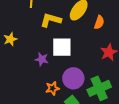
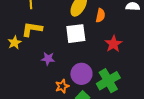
yellow L-shape: (51, 20) -> (32, 29), moved
white square: (62, 47) -> (76, 34), moved

